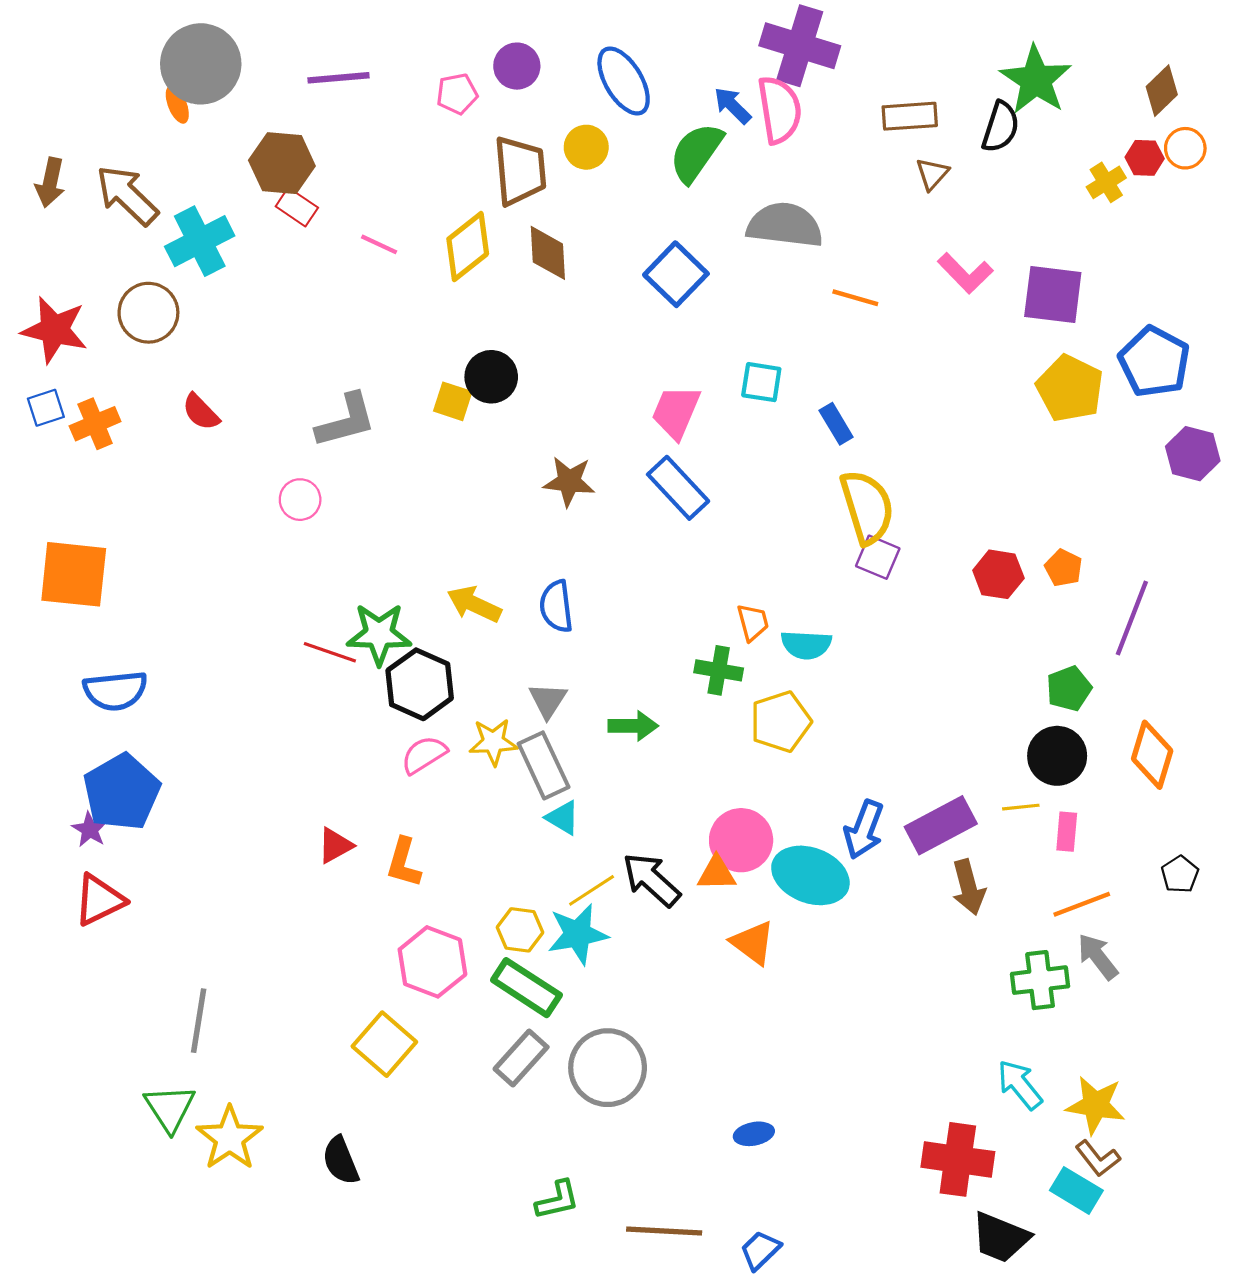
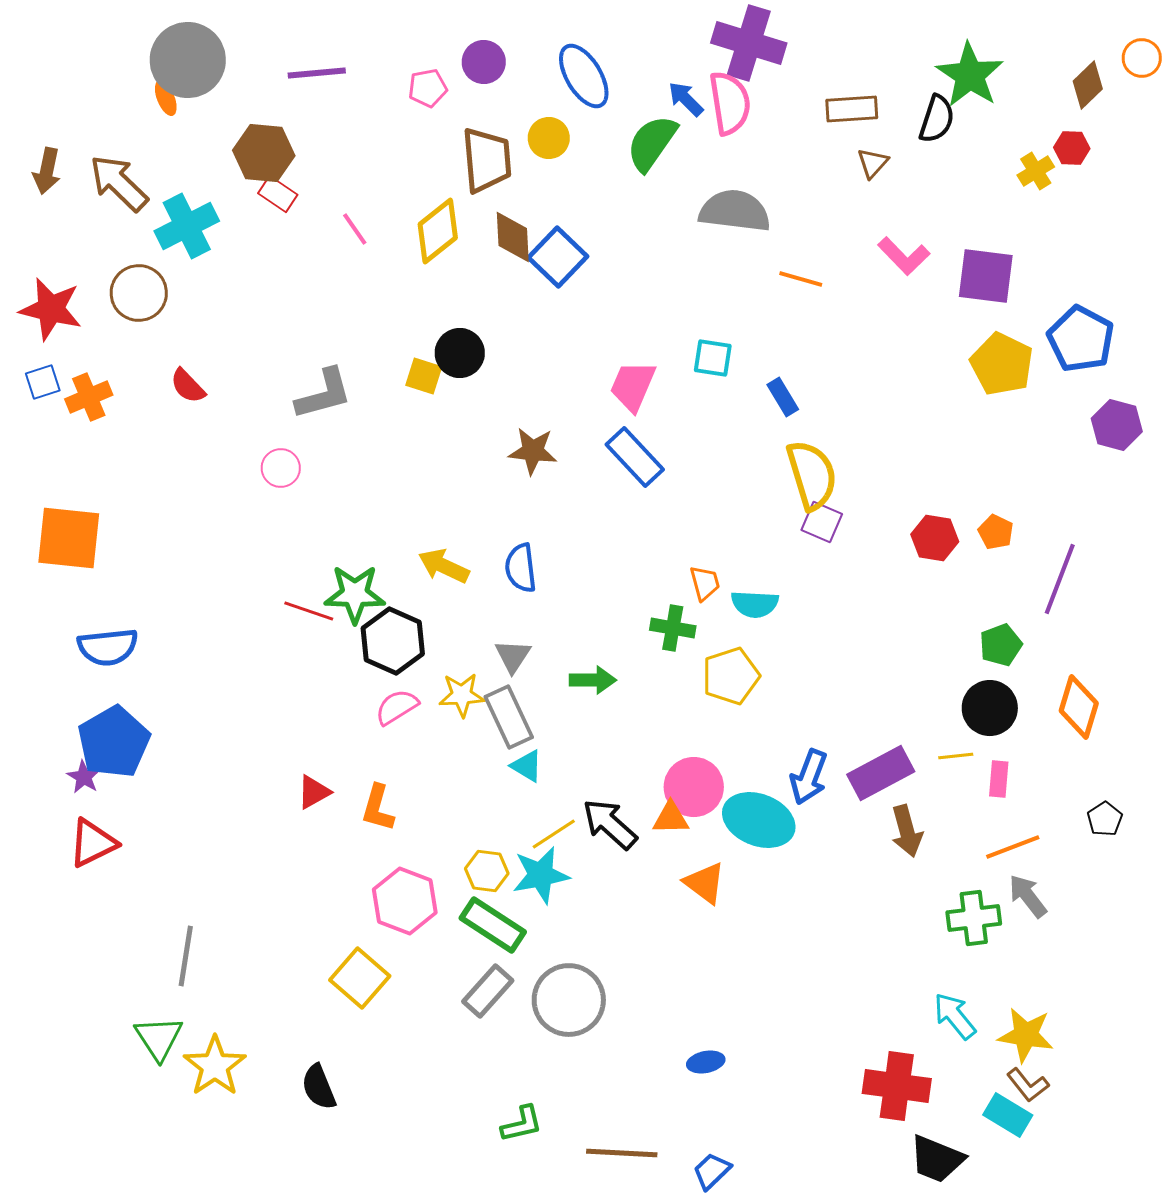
orange circle: (1185, 148) -> (1142, 58), moved
pink line: (379, 244) -> (355, 229), turned 30
blue square: (676, 274) -> (558, 257), moved

